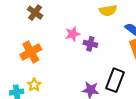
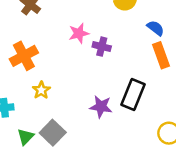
yellow star: (34, 85) -> (41, 90), moved

